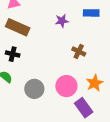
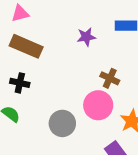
pink circle: (66, 86) -> (98, 105), moved
gray circle: (34, 89) -> (62, 123), moved

